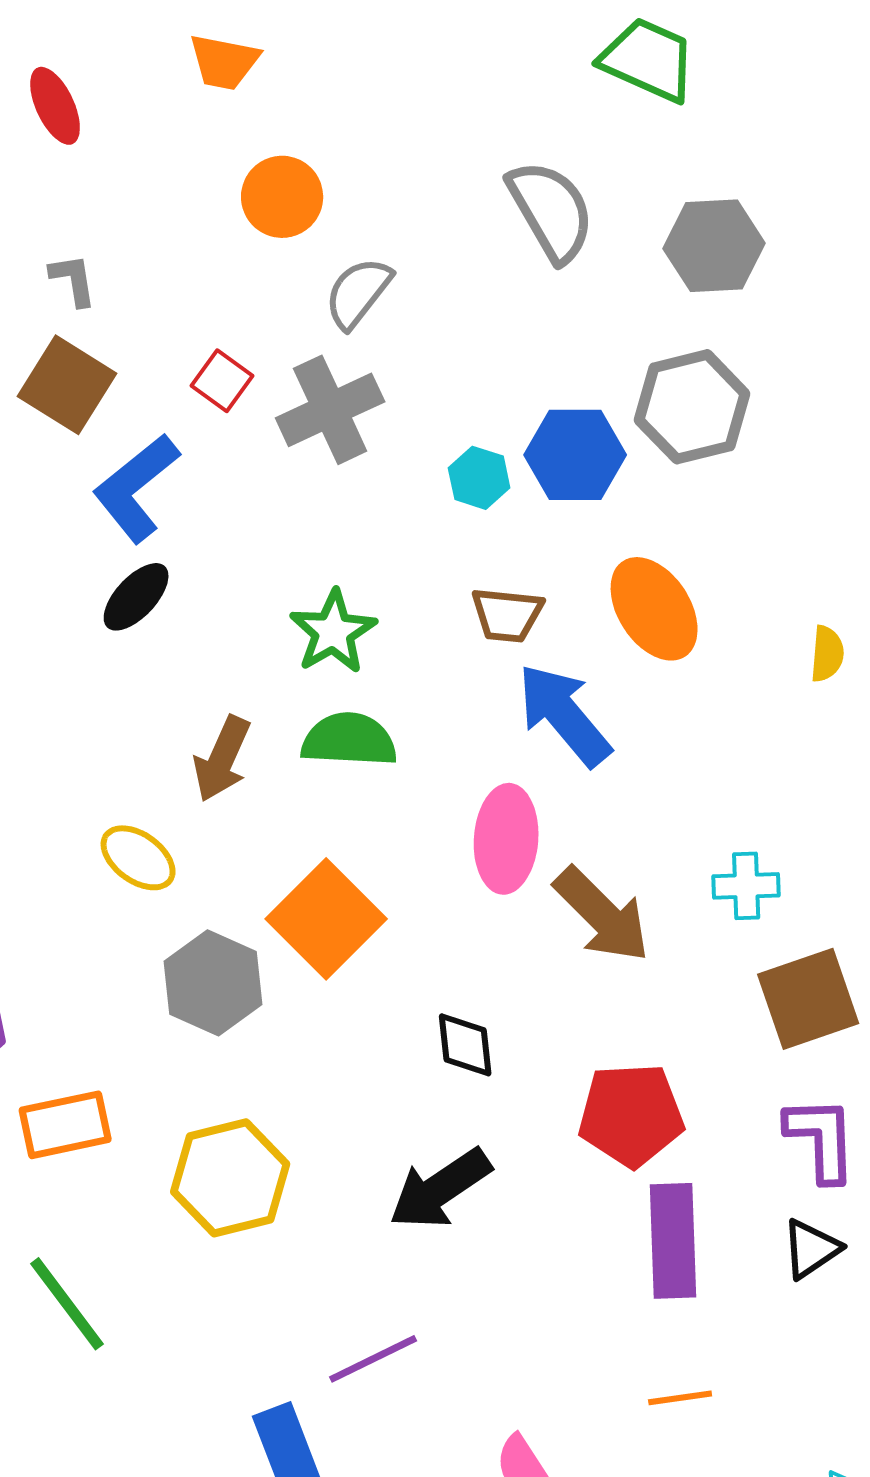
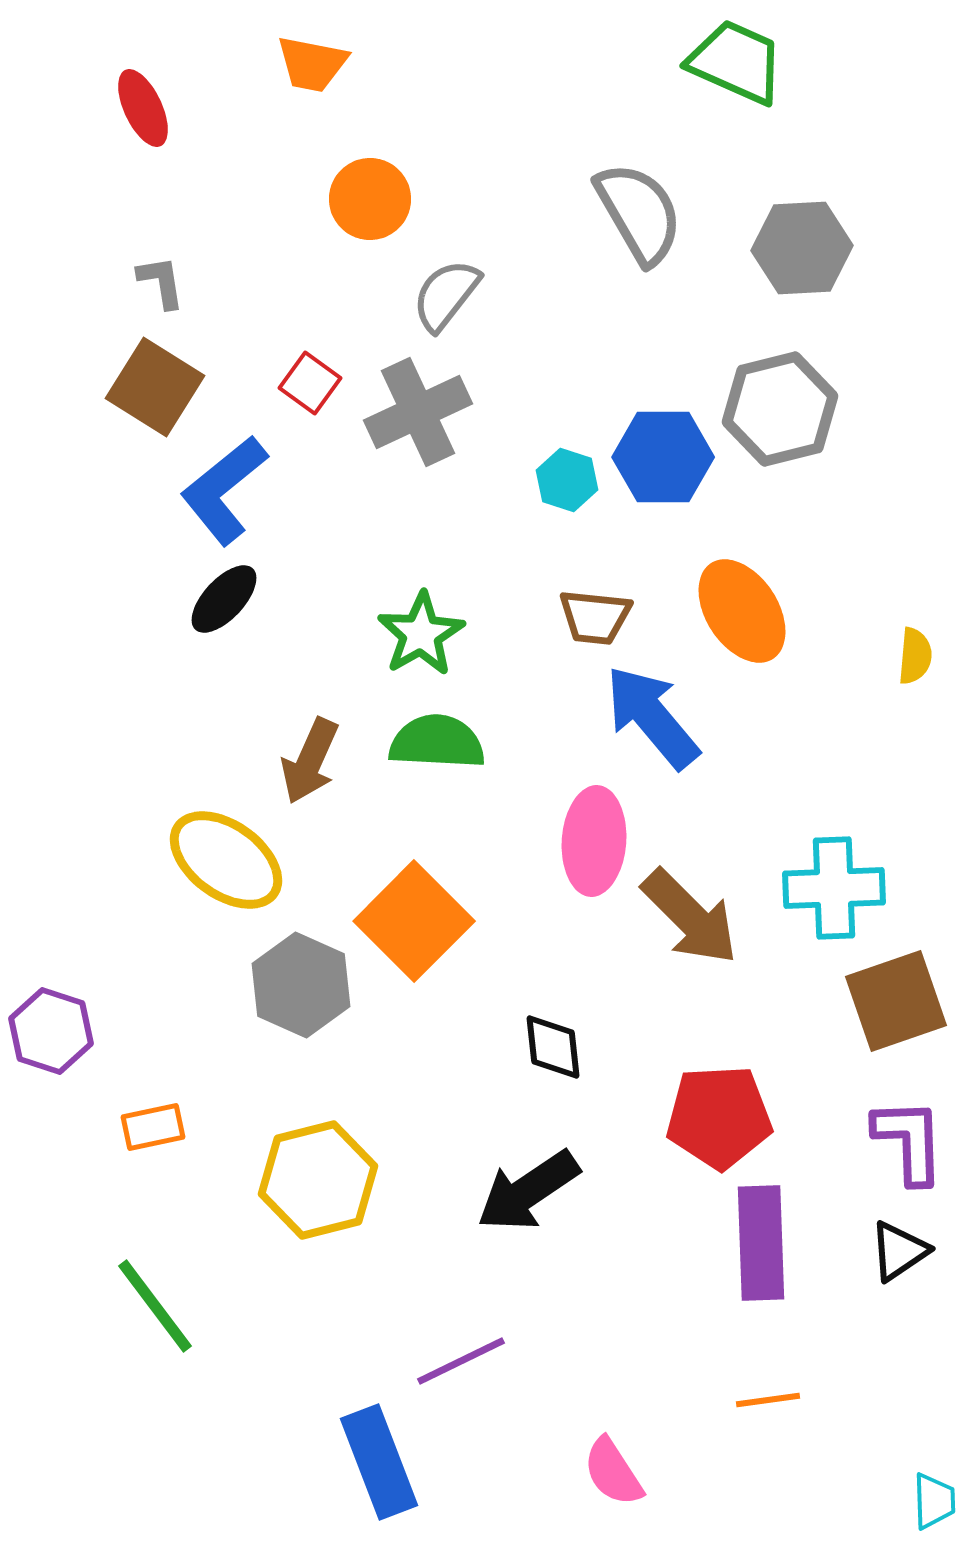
yellow ellipse: (138, 858) -> (226, 860), size x1.5
cyan cross: (746, 886) -> (834, 888), size x1.5
orange rectangle: (65, 1125) -> (153, 1127), size x0.7

